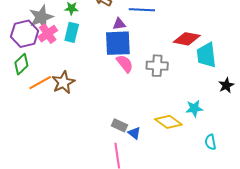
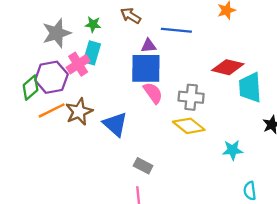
purple hexagon: (25, 34) -> (51, 77), moved
pink cross: (48, 34) -> (78, 64), moved
yellow diamond: (168, 122) -> (189, 126), moved
blue triangle: (134, 133) -> (115, 124), moved, size x1.6

